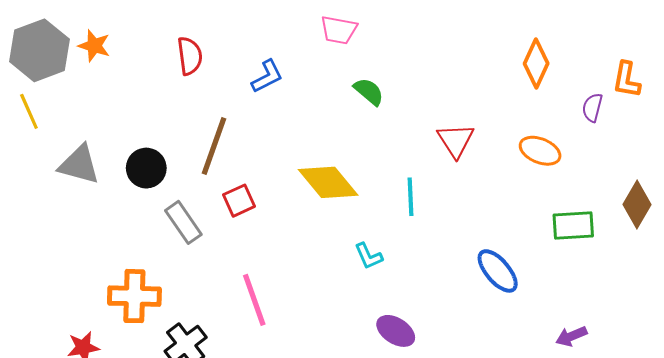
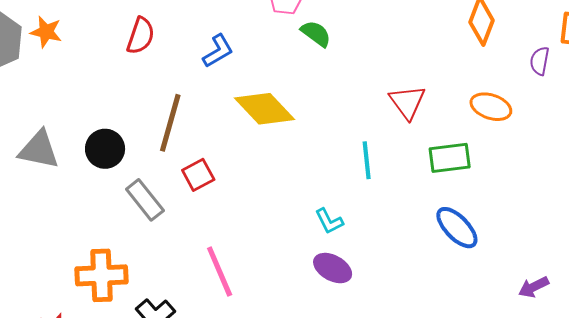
red semicircle: (190, 56) -> (141, 36), turned 30
green semicircle: (369, 92) -> (316, 34), moved
yellow diamond: (328, 182) -> (264, 109), moved
green rectangle: (573, 225) -> (450, 158), moved
purple ellipse: (396, 331) -> (333, 268), moved

